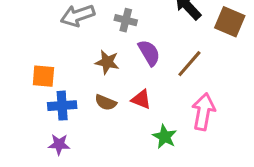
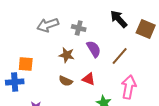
blue cross: (62, 106) -> (15, 82), moved

